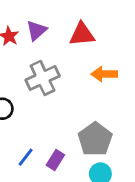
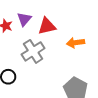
red triangle: (82, 34) -> (47, 26), moved

